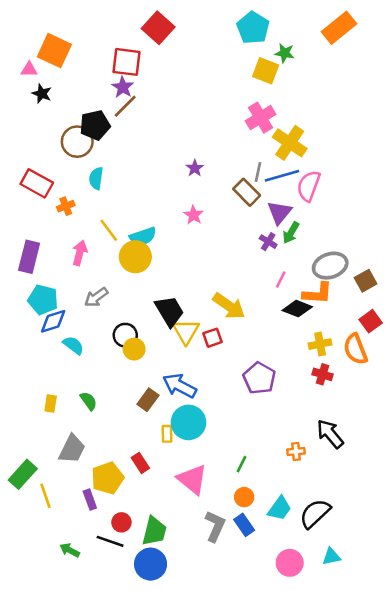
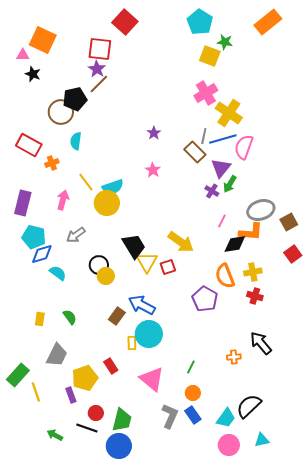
black diamond: (297, 309) -> (235, 244), turned -30
orange semicircle: (355, 349) -> (225, 276), moved
cyan trapezoid: (280, 508) -> (226, 418), moved

